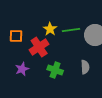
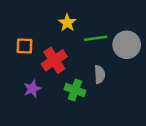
yellow star: (50, 29) -> (67, 23), moved
gray semicircle: (85, 67) -> (100, 74), moved

